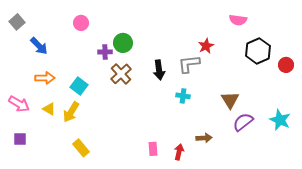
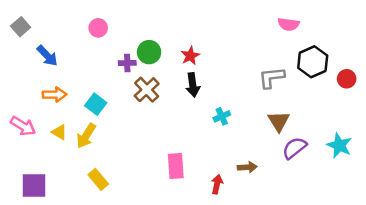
red star: (206, 46) -> (190, 56), moved
gray L-shape: (189, 64) -> (271, 78), moved
cyan cross: (183, 96) -> (222, 116), turned -32
purple square: (20, 139) -> (34, 185), moved, size x1.6
pink rectangle: (153, 149) -> (176, 166), moved, size x1.5

